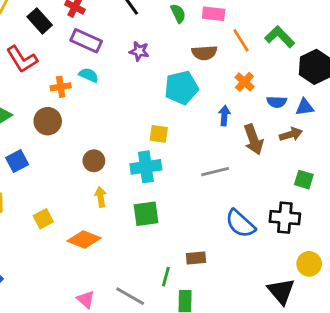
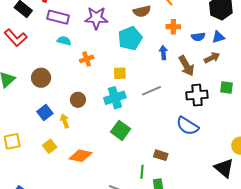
purple star: (139, 51) -> (96, 18), size x1.6
orange cross: (244, 82) -> (173, 27), turned -32
orange cross: (61, 87) -> (87, 59), moved
blue square: (17, 161) -> (45, 113), moved
gray line: (215, 172) -> (151, 91), moved
yellow arrow: (101, 197) -> (65, 121), moved
green square: (146, 214) -> (121, 130), turned -36
black cross: (285, 218) -> (197, 95), moved
brown rectangle: (196, 258) -> (161, 155), turned 32

